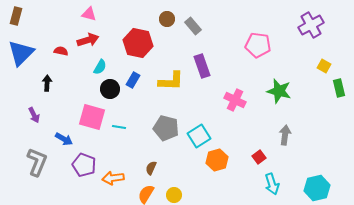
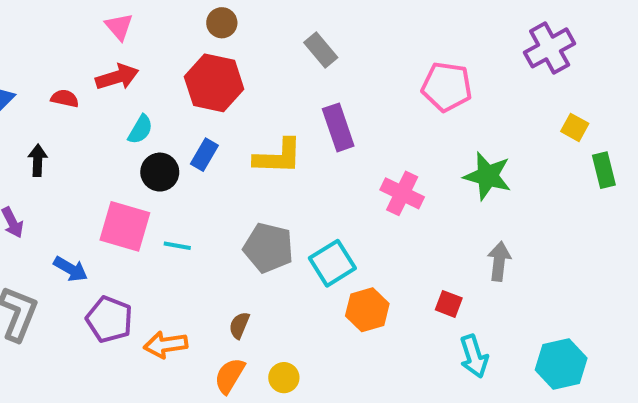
pink triangle: (89, 14) -> (119, 27), turned 35
brown circle: (167, 19) -> (222, 23), moved
red square: (259, 157) -> (449, 304), turned -32

